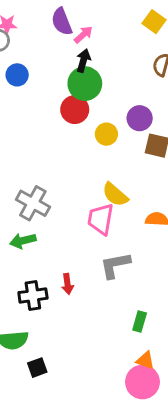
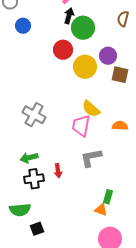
green circle: (85, 84) -> (83, 28), moved
yellow circle: (106, 134) -> (85, 67), size x1.5
green arrow: (23, 241) -> (29, 158), moved
orange triangle: (145, 360) -> (101, 210), moved

